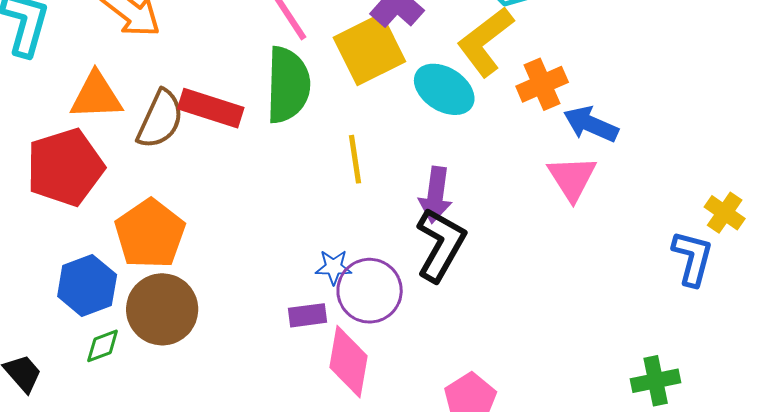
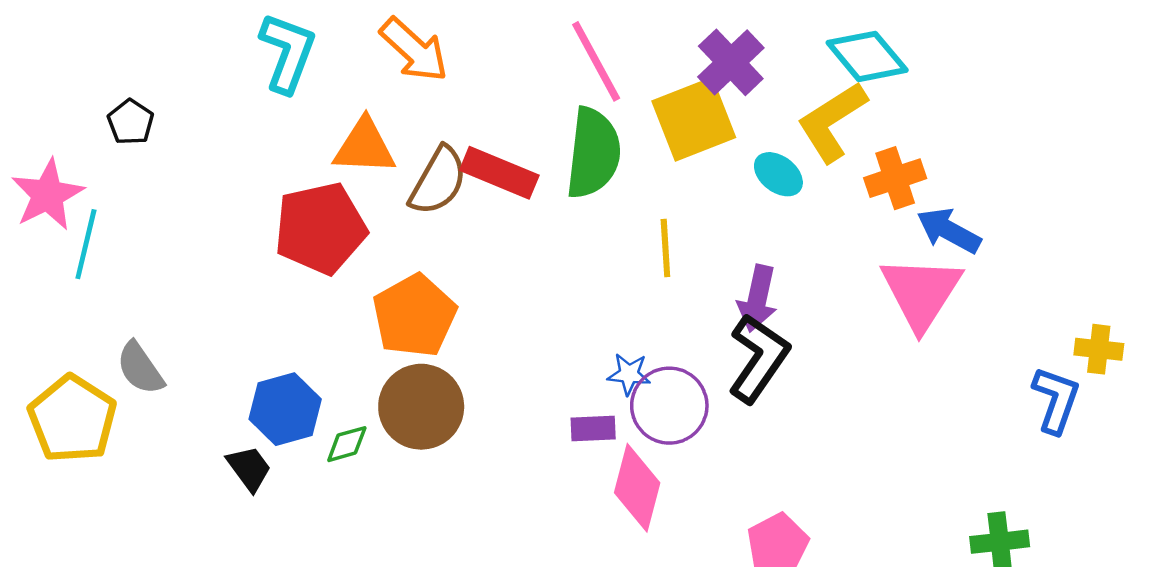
cyan ellipse: (444, 89) -> (778, 174), size x0.7
pink triangle: (572, 178) -> (921, 293), size x1.4
yellow cross: (725, 213) -> (1099, 349), turned -33
blue hexagon: (87, 285) -> (285, 409), moved

